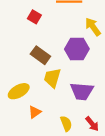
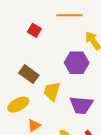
brown rectangle: (40, 55) -> (29, 74), moved

